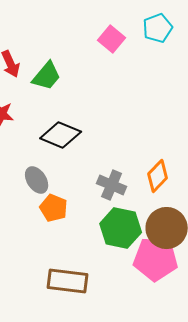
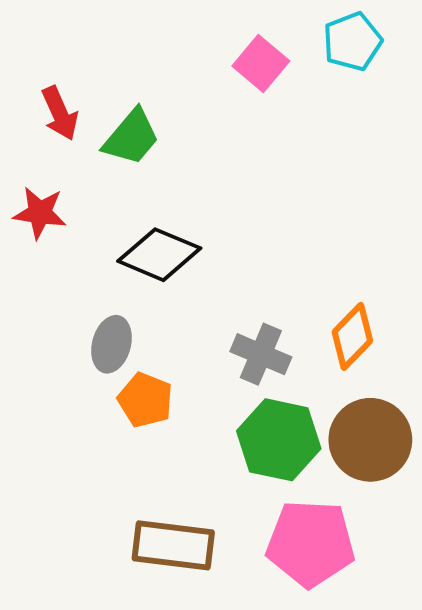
gray ellipse: (37, 180) -> (112, 344), turned 48
pink pentagon: (156, 259) -> (311, 543), moved

